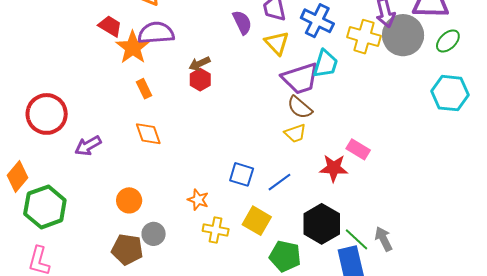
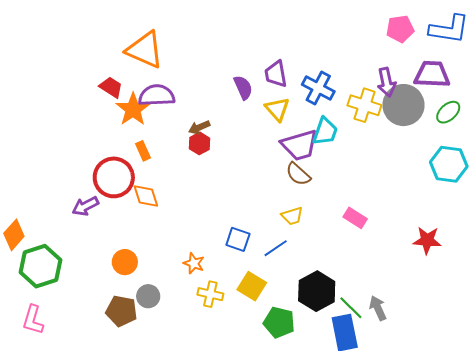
red circle: (47, 114) -> (114, 177), moved
yellow trapezoid: (295, 133) -> (292, 216), moved
red star: (334, 168) -> (427, 240), moved

